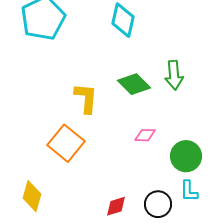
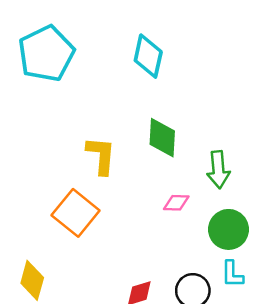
green arrow: (174, 75) -> (218, 170), moved
green diamond: (134, 84) -> (162, 138), turned 48

